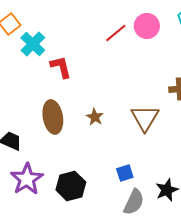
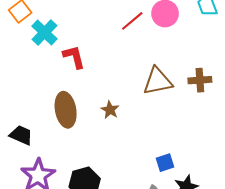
brown triangle: (145, 118) -> (158, 81), moved, turned 48
blue square: (125, 173) -> (165, 163), moved

